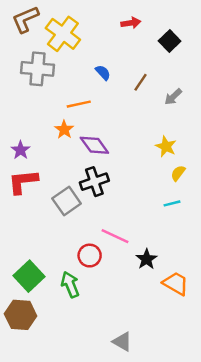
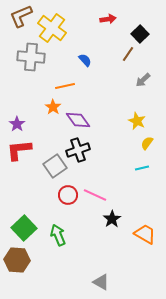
brown line: (140, 82) -> (128, 54), moved
red circle: (90, 256) -> (68, 195), moved
black star: (147, 259) -> (112, 219), moved

